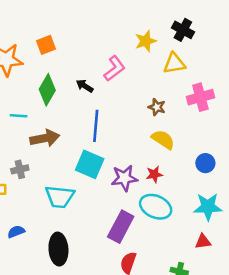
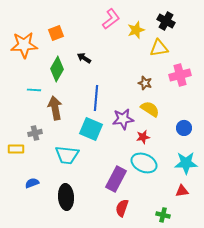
pink L-shape: (114, 68) -> (111, 19), moved
black arrow: (85, 86) -> (84, 58), moved
brown arrow: (45, 138) -> (55, 108), turned -90
purple star: (124, 178) -> (123, 119), moved

